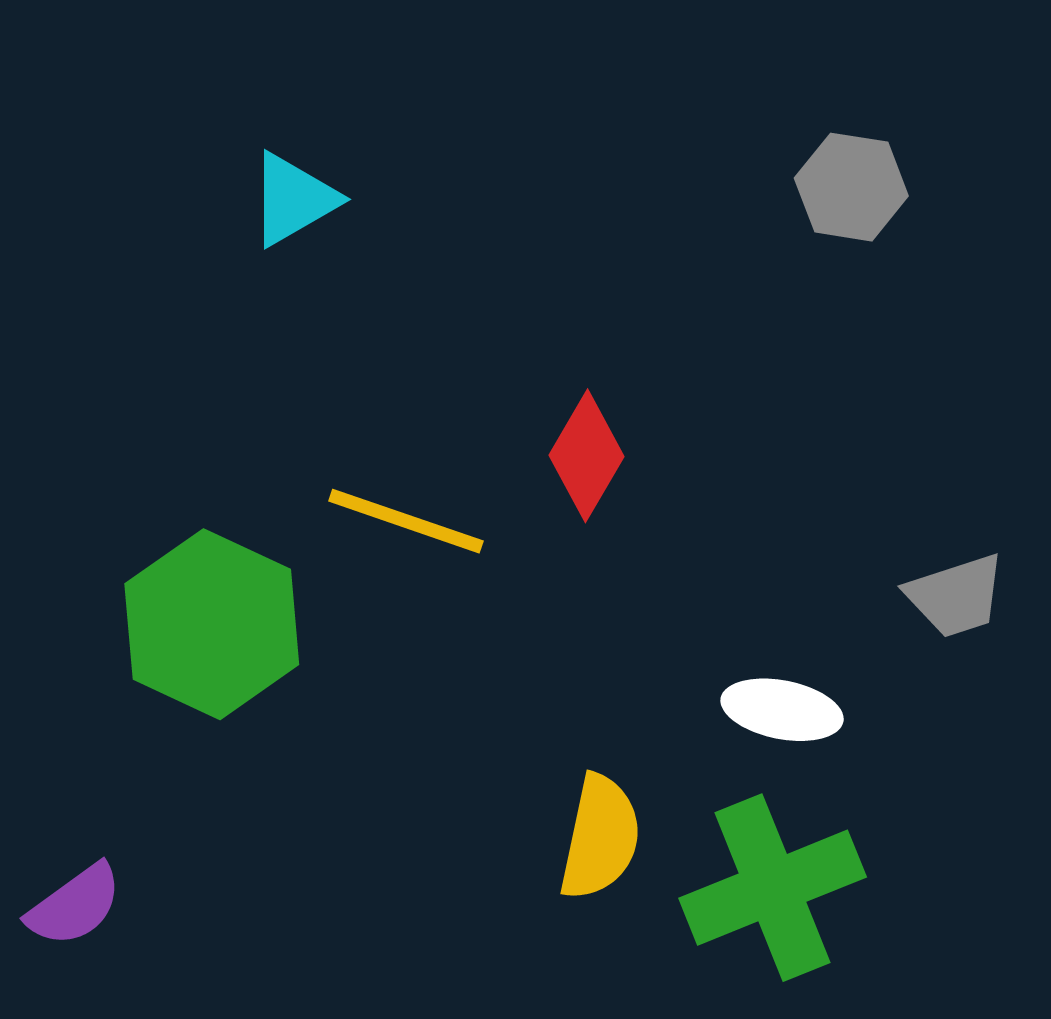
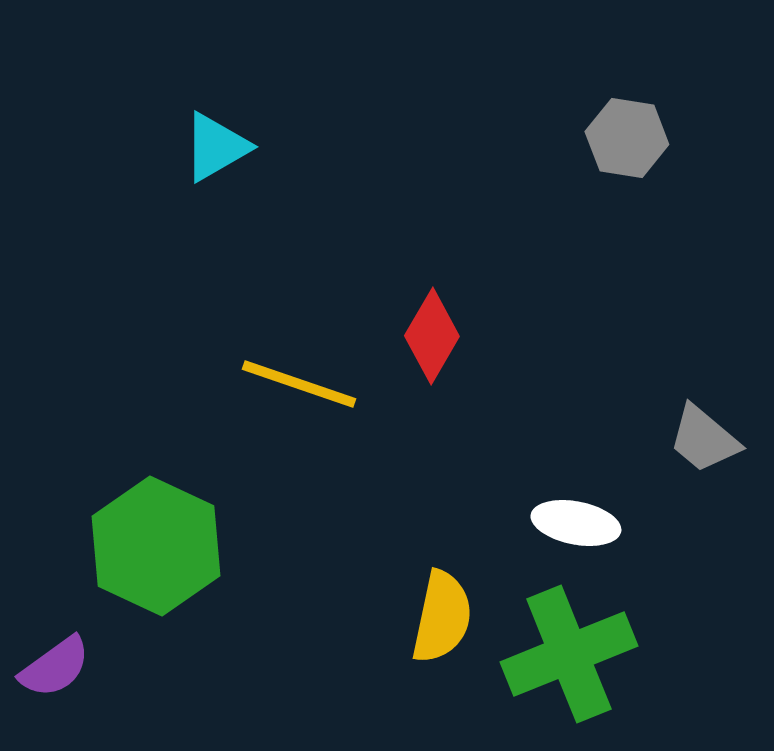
gray trapezoid: (956, 596) -> (704, 439), turned 58
green hexagon: (212, 624) -> (156, 546), moved

